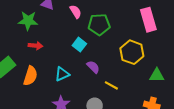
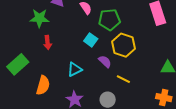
red arrow: (35, 46) -> (48, 42), turned 80
yellow hexagon: (132, 52) -> (123, 45), moved
orange semicircle: (30, 76) -> (43, 85), moved

